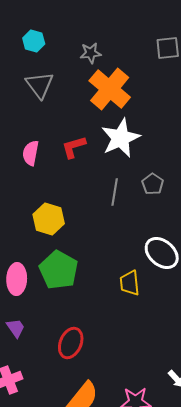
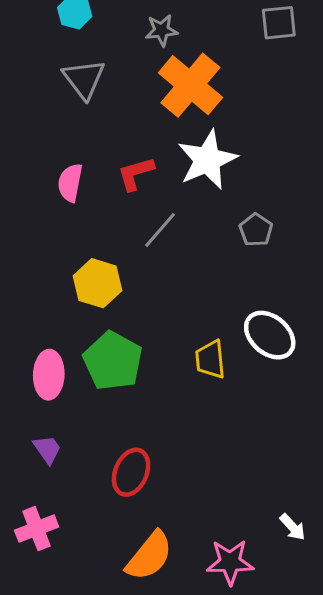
gray line: (115, 192) -> (160, 230), moved, turned 32
yellow trapezoid: (130, 283) -> (210, 359), moved

